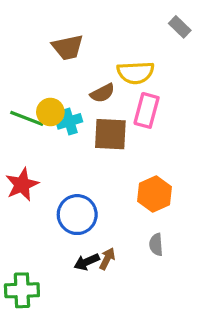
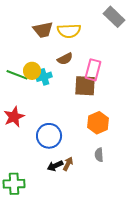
gray rectangle: (180, 27) -> (114, 17), size x1.5
yellow semicircle: (136, 73) -> (69, 31), moved
brown square: (110, 134) -> (85, 86), moved

